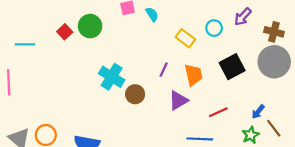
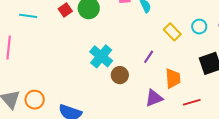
orange trapezoid: (194, 75) -> (173, 78), moved
purple triangle: (178, 100) -> (154, 98), moved

